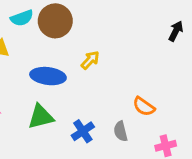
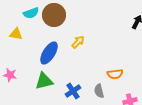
blue ellipse: (48, 76) -> (49, 53), turned -65
orange semicircle: (144, 107) -> (115, 74), turned -42

